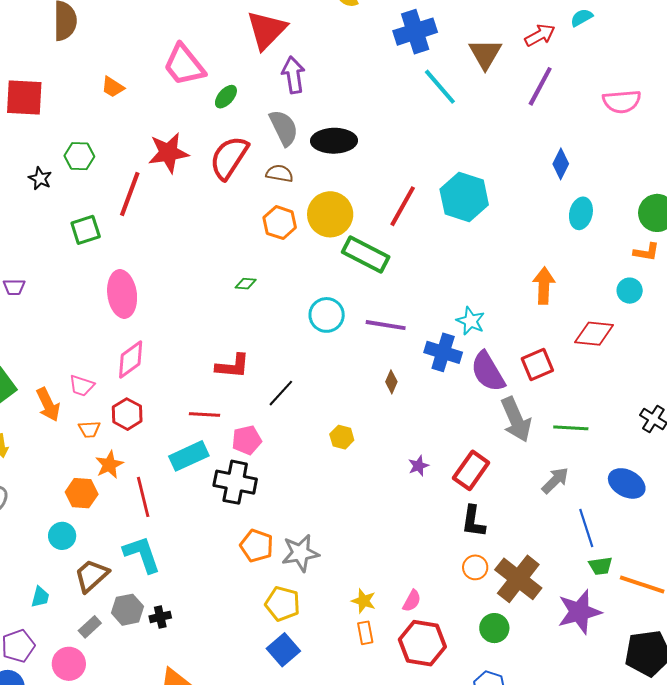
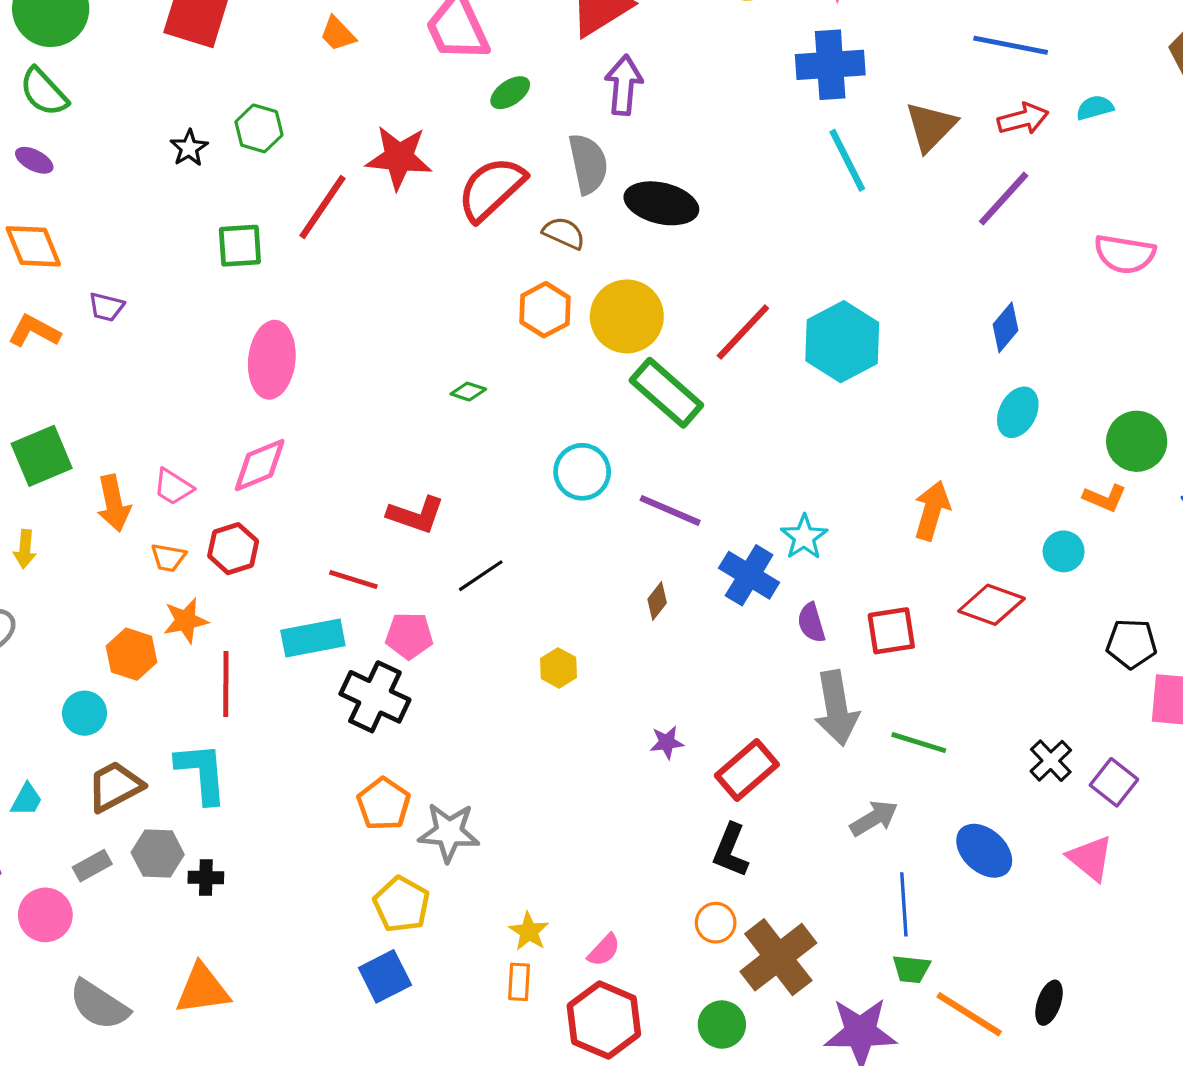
purple semicircle: (488, 372) -> (811, 623), size x0.6

